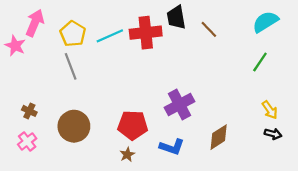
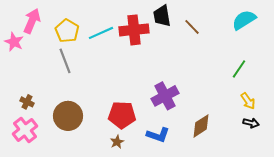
green line: (260, 62) -> (239, 69), moved
pink cross: (27, 141) -> (25, 130), size x1.4

